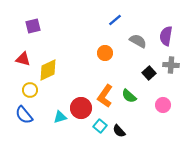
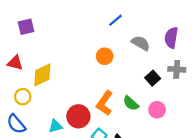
pink circle: (163, 105) -> (157, 110), moved

